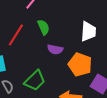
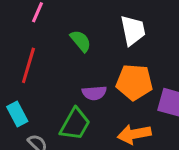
green semicircle: (44, 27) -> (81, 41), moved
purple semicircle: (55, 49) -> (94, 93), moved

